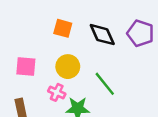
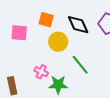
pink square: (26, 67) -> (19, 33), moved
yellow circle: (68, 67) -> (58, 42), moved

